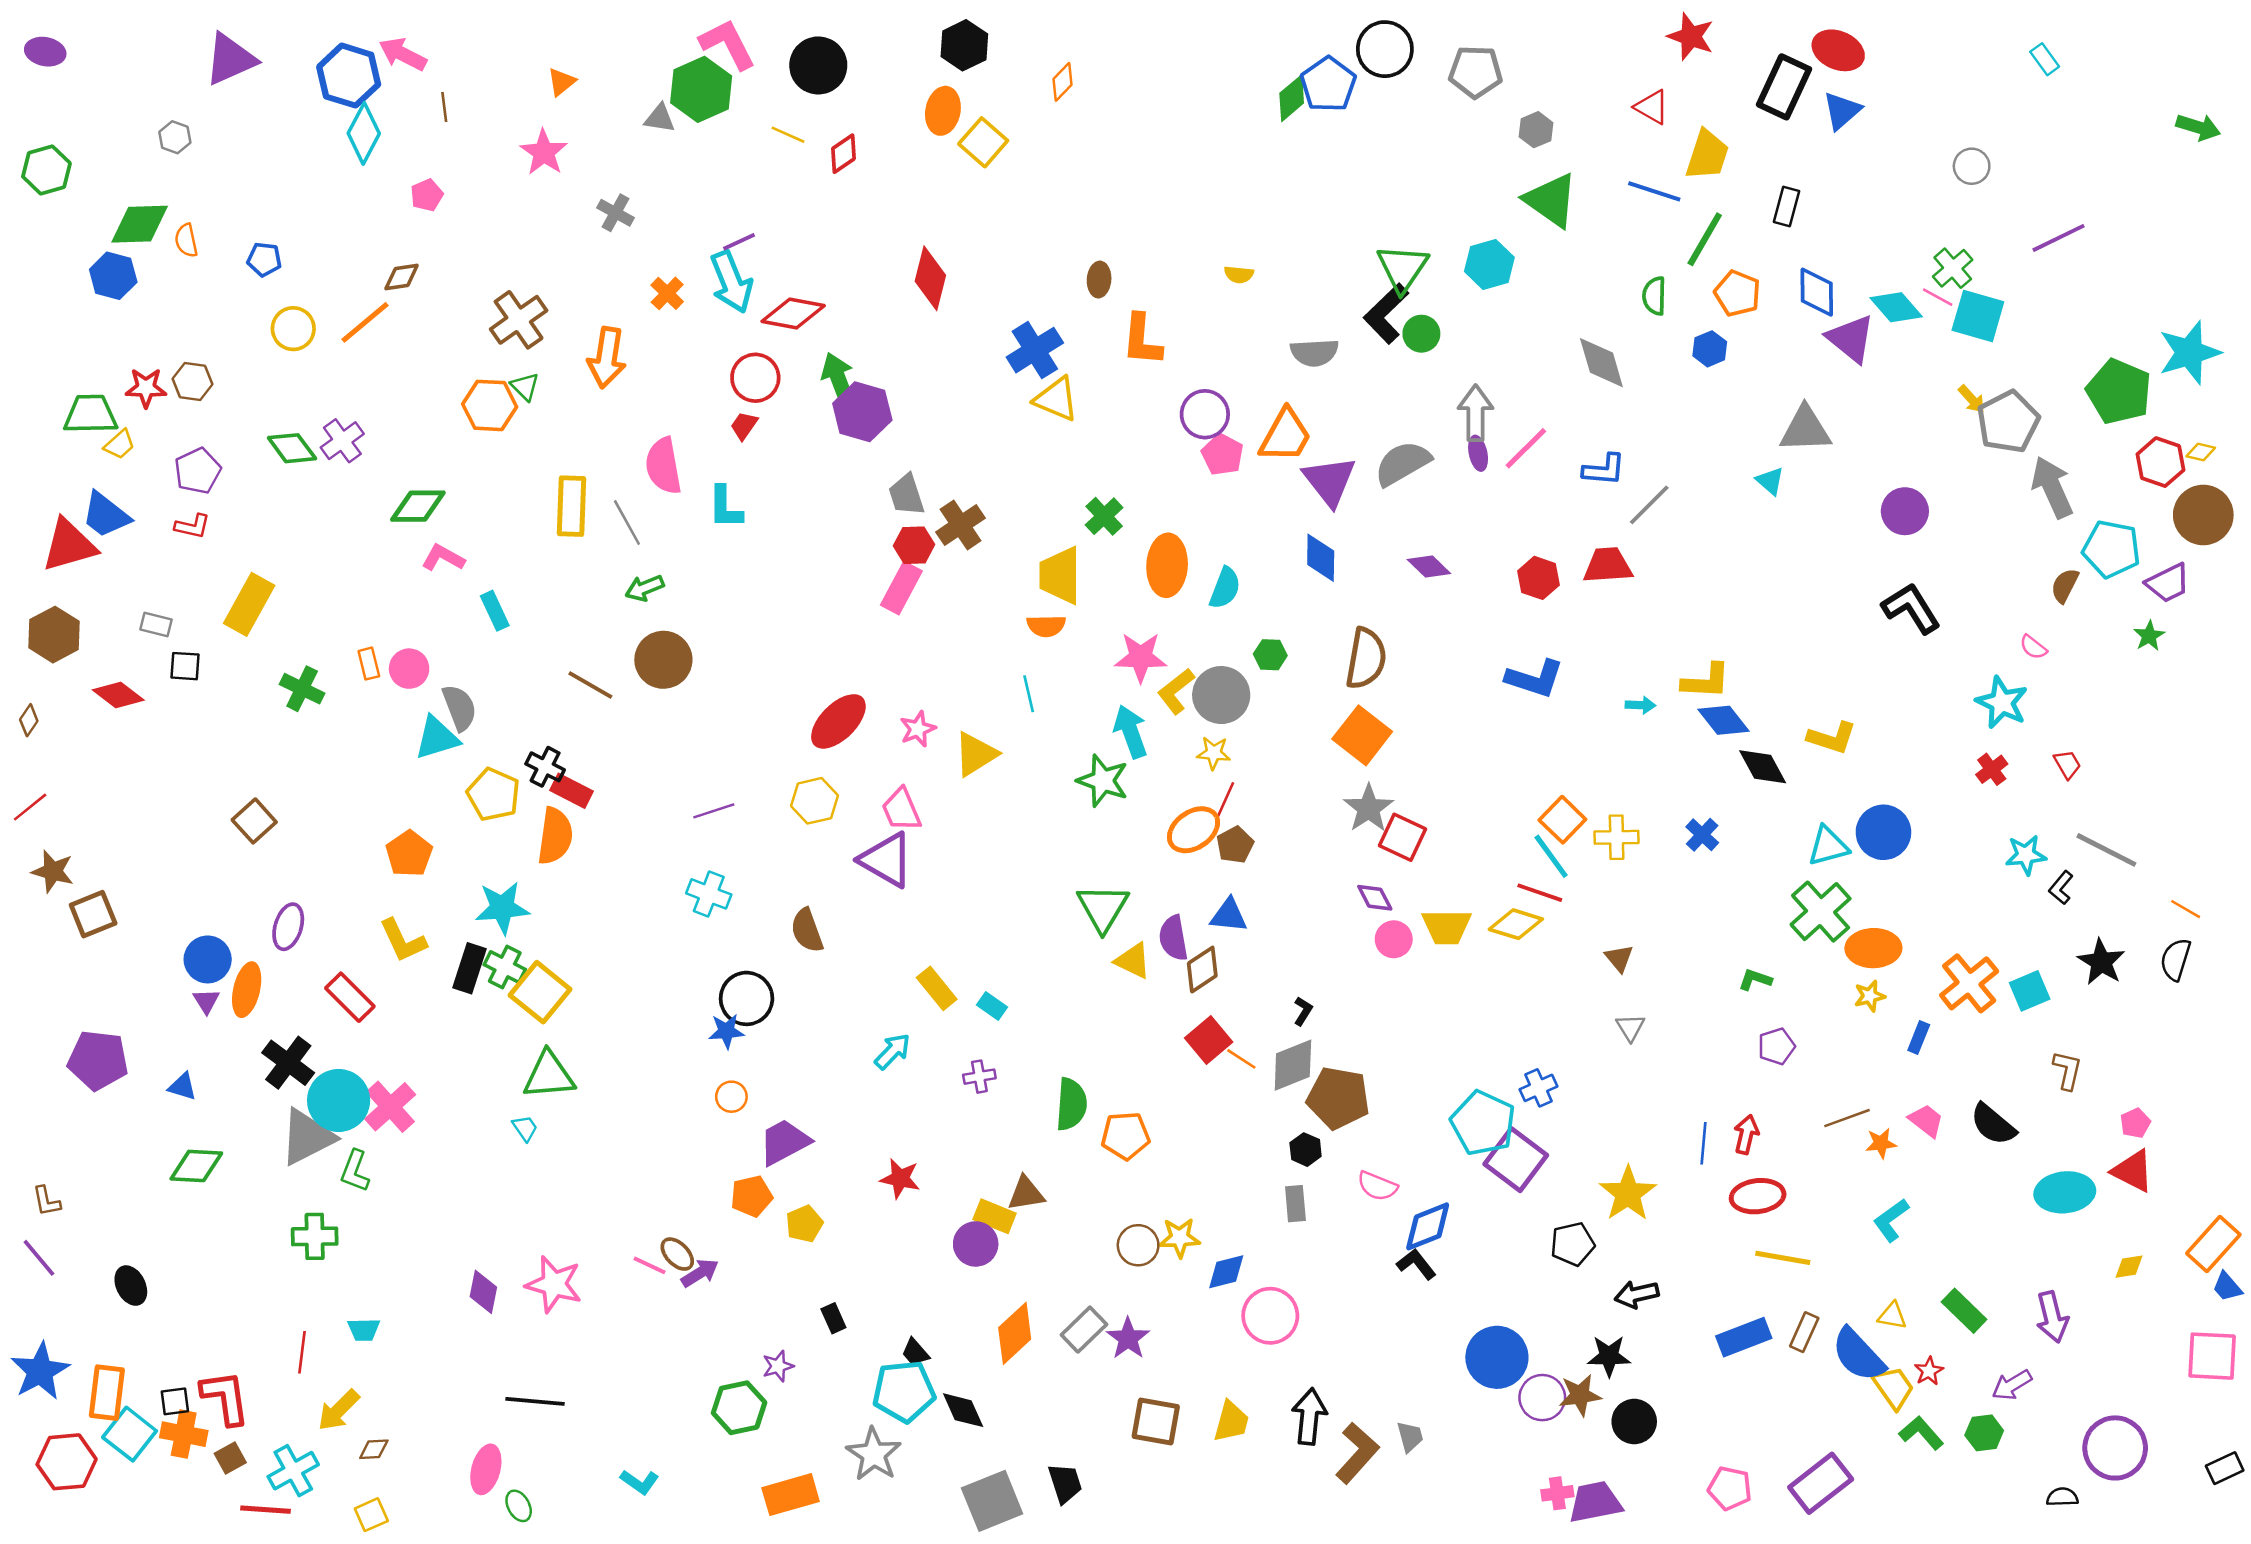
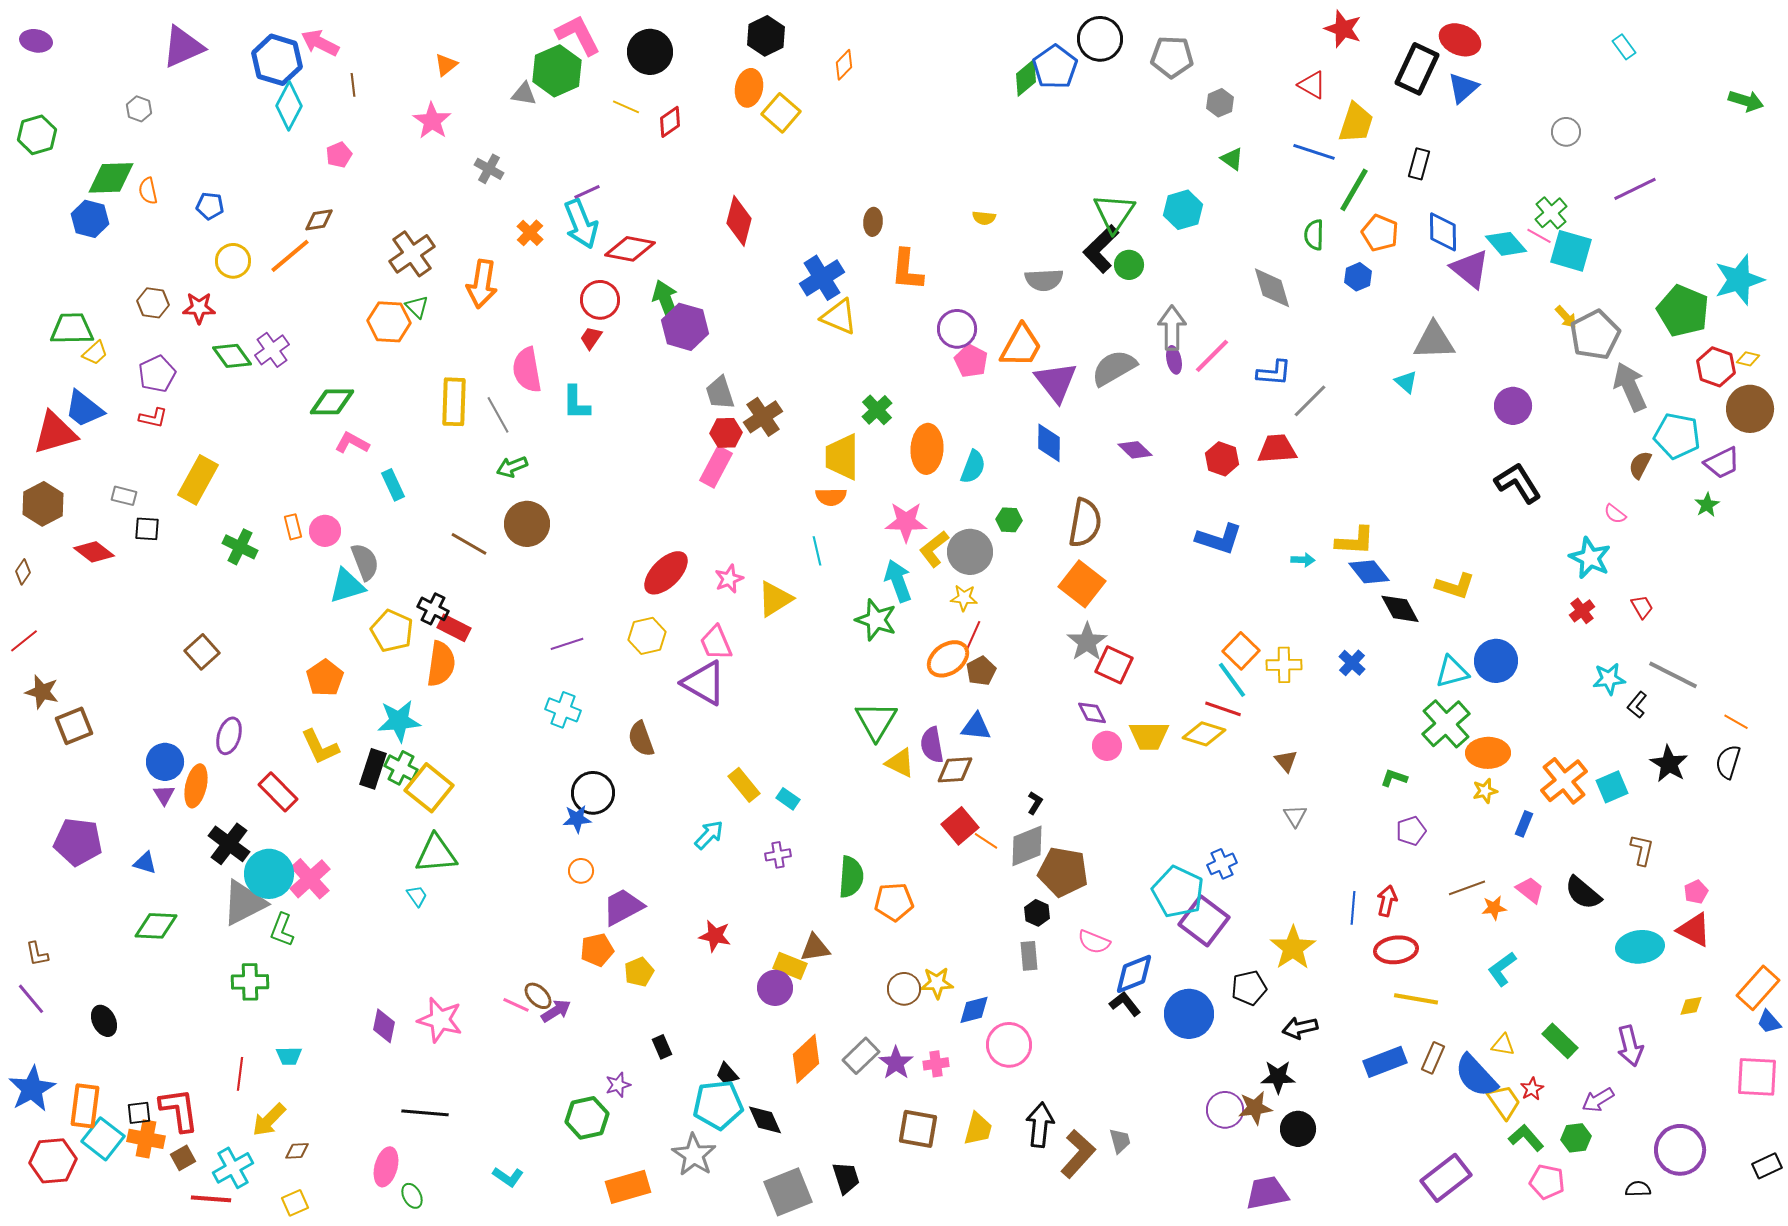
green triangle: (1551, 200) -> (1232, 159), size x0.5
red star: (146, 388) -> (199, 308), moved
brown diamond: (1202, 970) -> (955, 770), turned 30
blue circle: (1497, 1357) -> (1189, 1014), moved
pink pentagon: (1730, 1488) -> (1547, 1182), moved
pink cross: (1557, 1493) -> (936, 1064), moved

